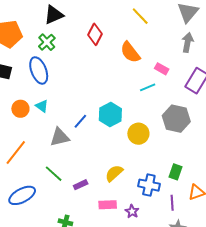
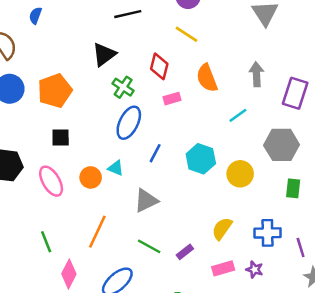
yellow line: (140, 16) -> (187, 34), moved
green cross: (47, 42) -> (123, 87), moved
gray arrow: (188, 42) -> (256, 74), moved
orange semicircle: (130, 52) -> (207, 78), turned 30
pink rectangle: (162, 69) -> (172, 99), moved, turned -32
blue ellipse: (39, 70) -> (129, 123), moved, turned 60
blue line: (80, 121) -> (155, 153), moved
green rectangle: (176, 172) -> (293, 188), moved

